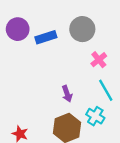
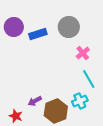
purple arrow: (67, 94) -> (35, 101), moved, turned 80
cyan cross: (95, 116) -> (80, 101), turned 35

